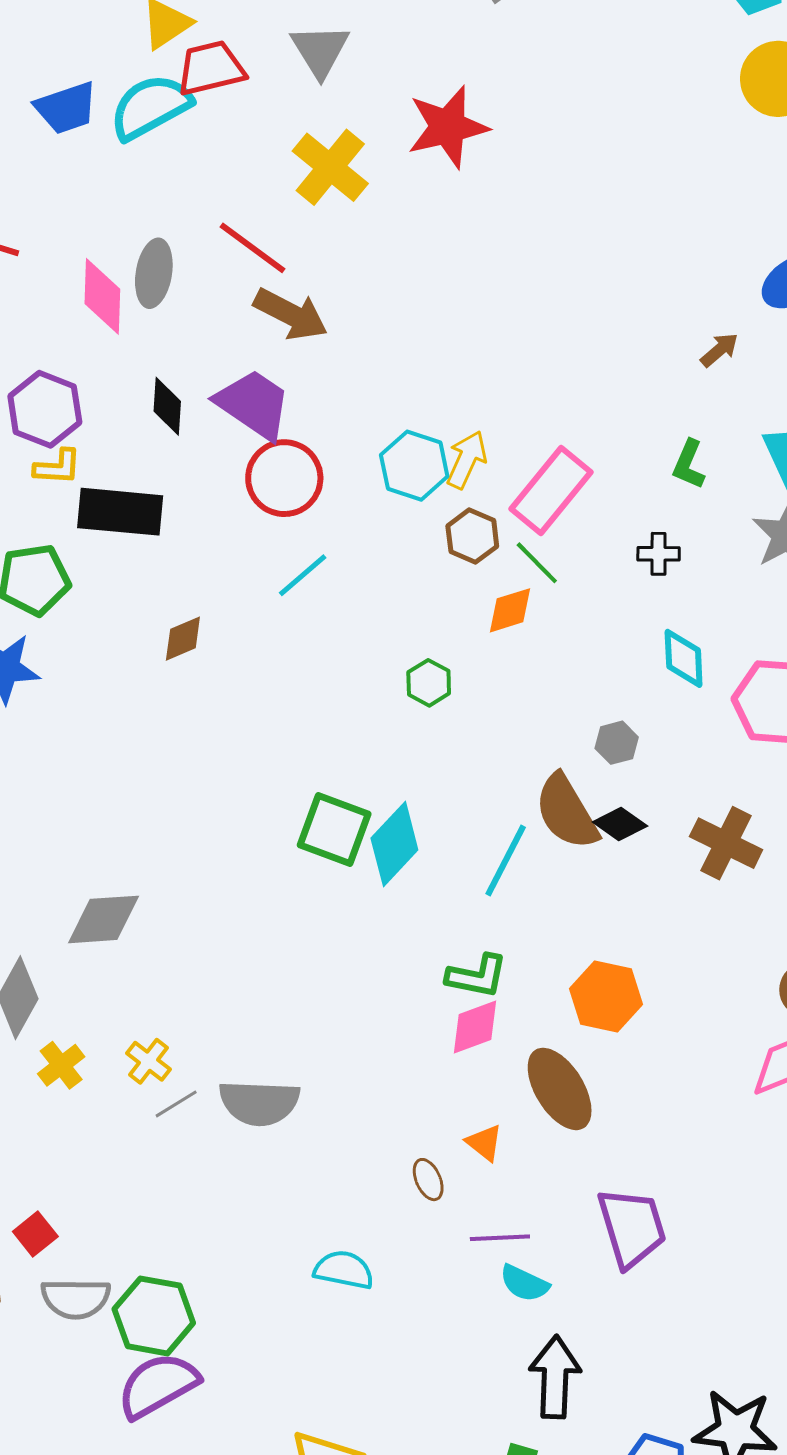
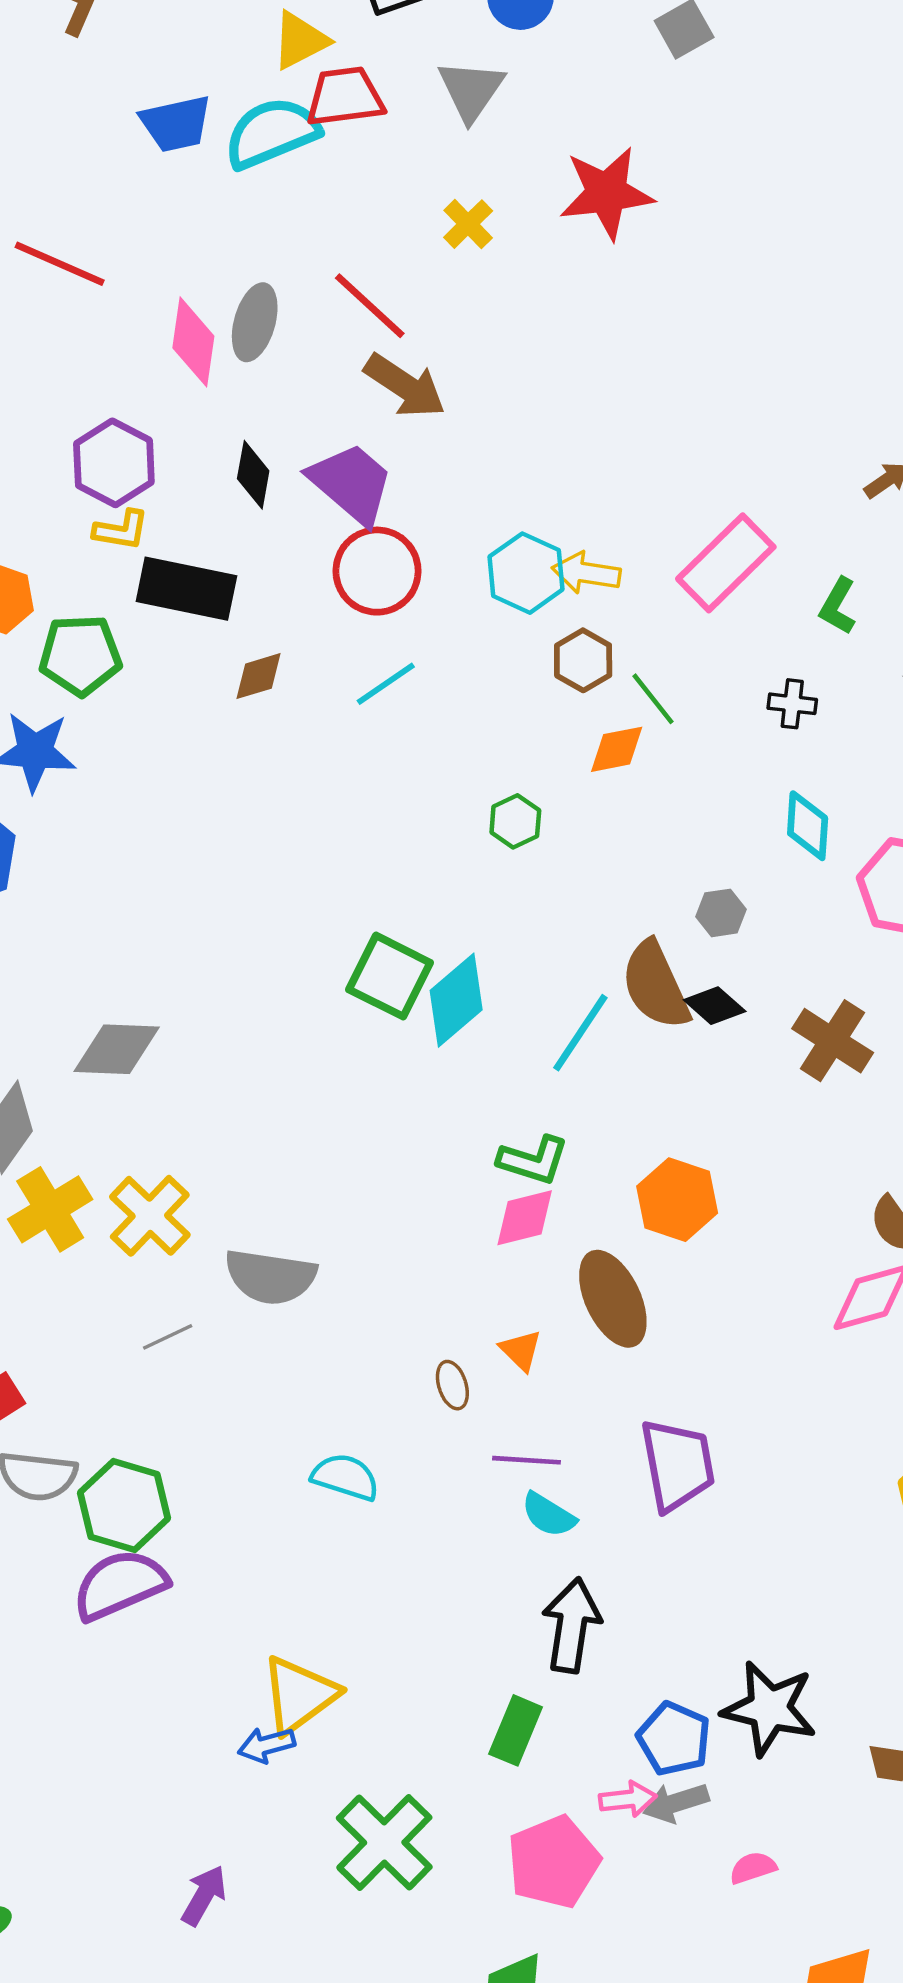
yellow cross: (330, 167) -> (468, 224), size x0.6
yellow arrow: (467, 460) -> (586, 573), turned -112
pink rectangle: (551, 490) -> (726, 563), moved
brown diamond: (183, 639) -> (259, 676), moved
yellow cross: (148, 1061) -> (150, 1216), size x1.6
yellow cross: (61, 1065) -> (50, 1209), size x1.5
gray line: (176, 1104) -> (168, 1337), moved

